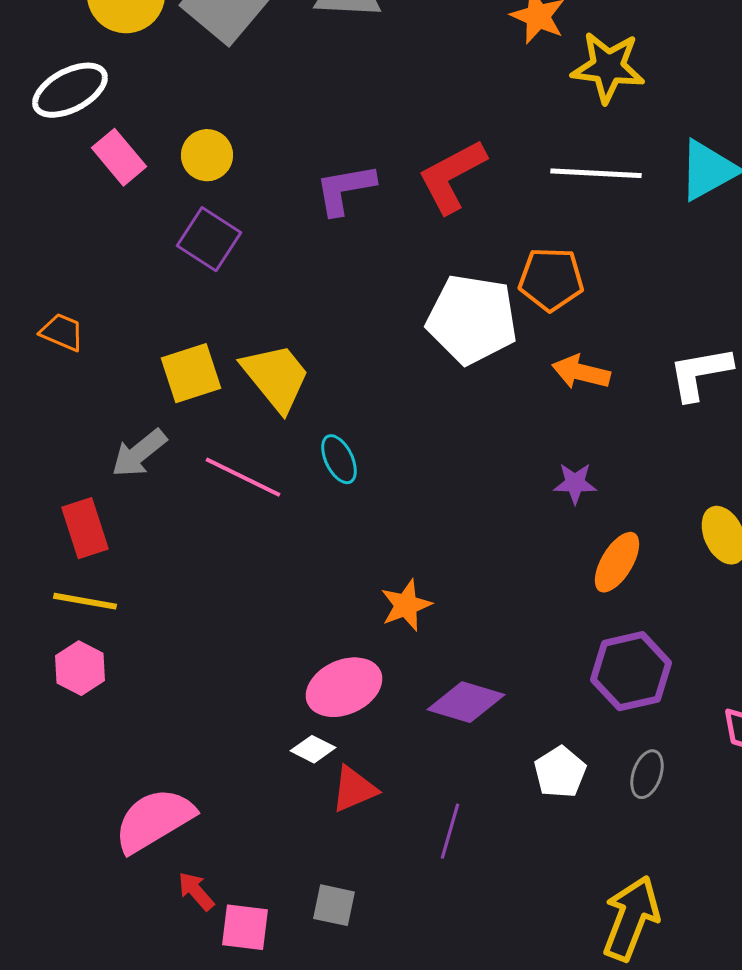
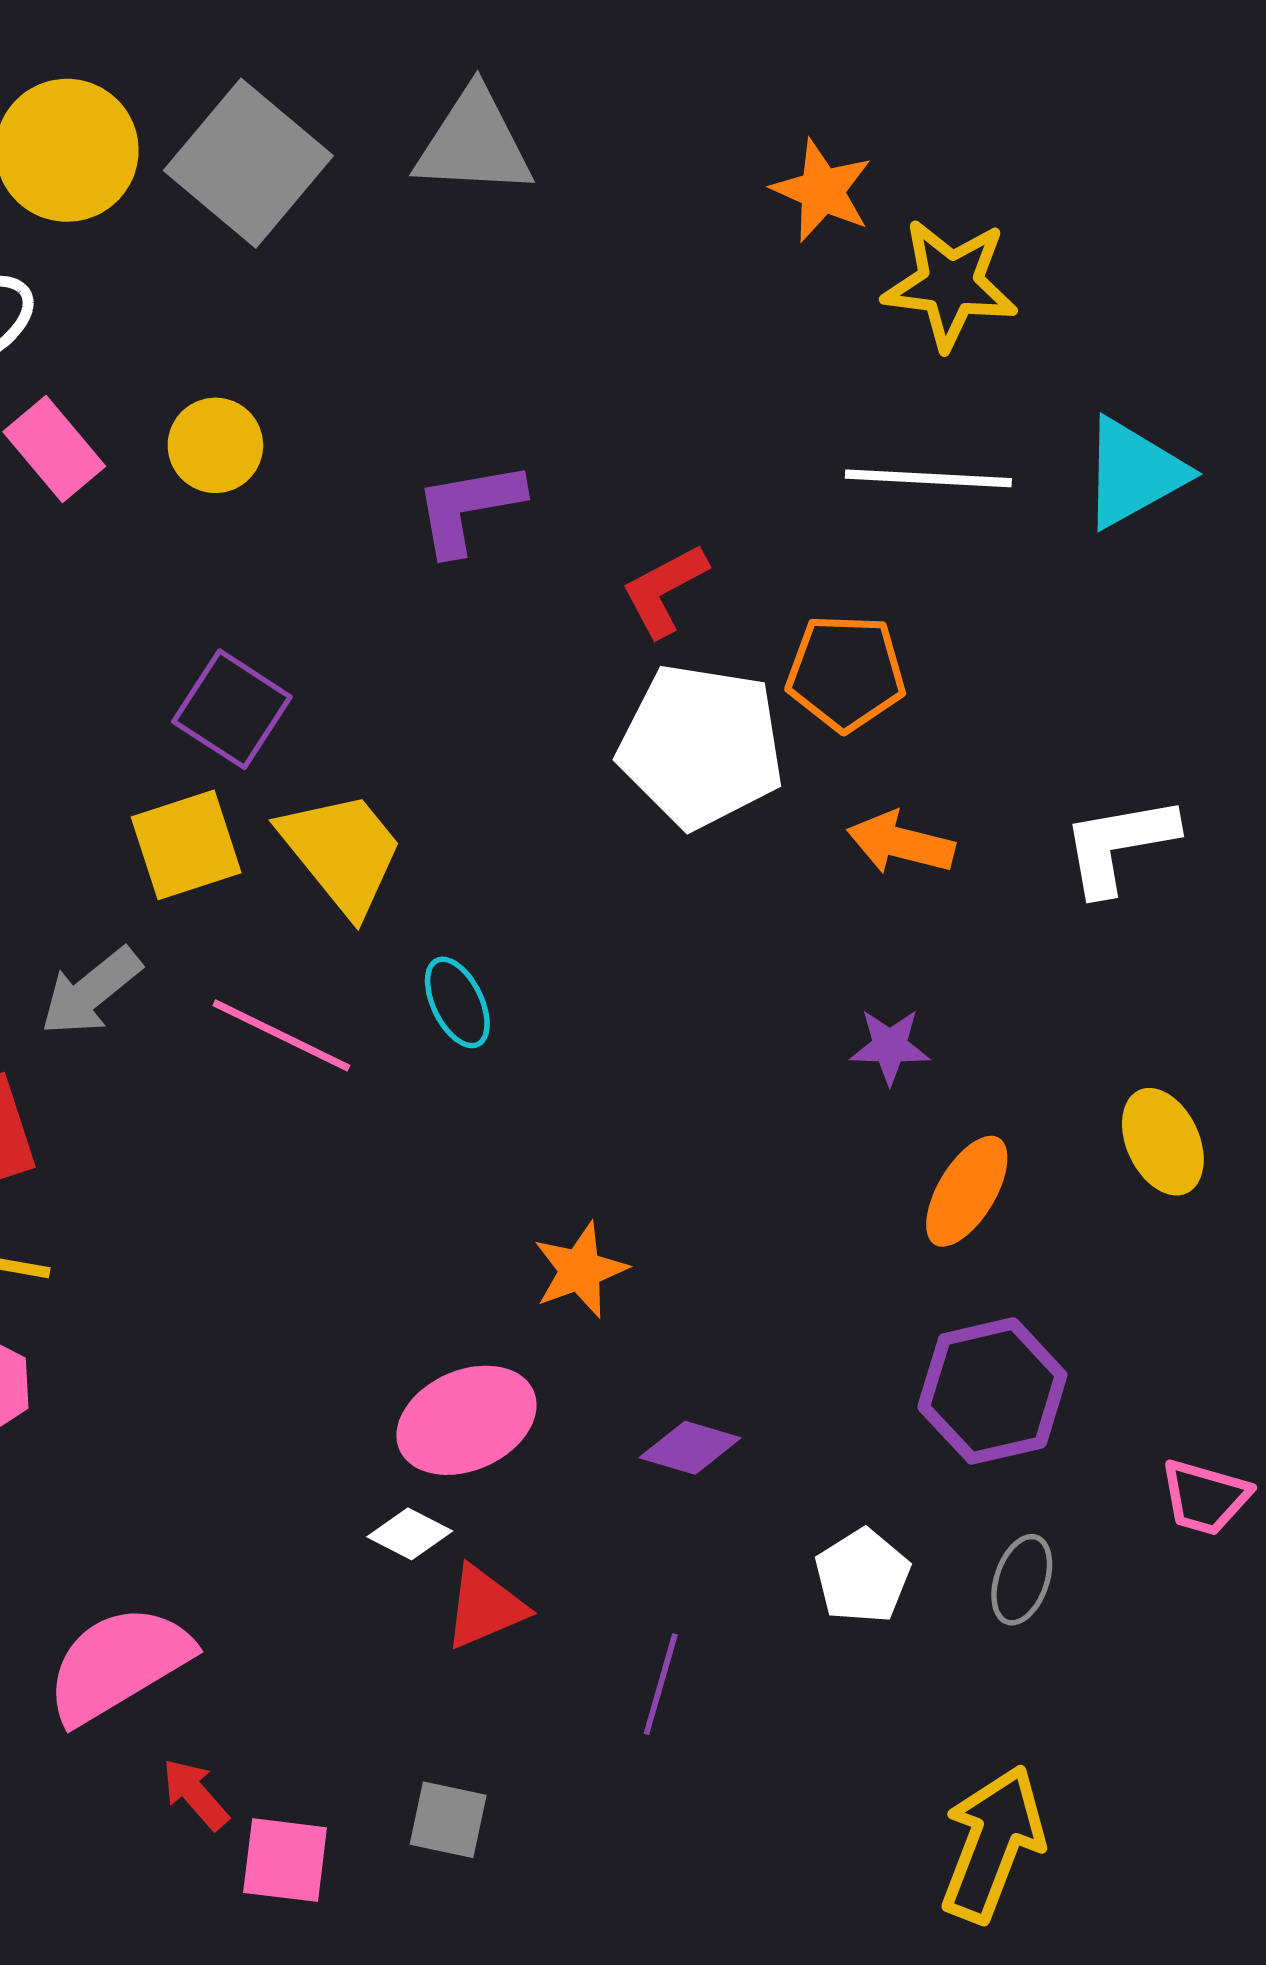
red L-shape: (452, 176) -> (664, 590), moved, size x0.7
purple square: (209, 239) -> (232, 709), moved
purple diamond: (466, 702) -> (690, 1448), size x0.7

